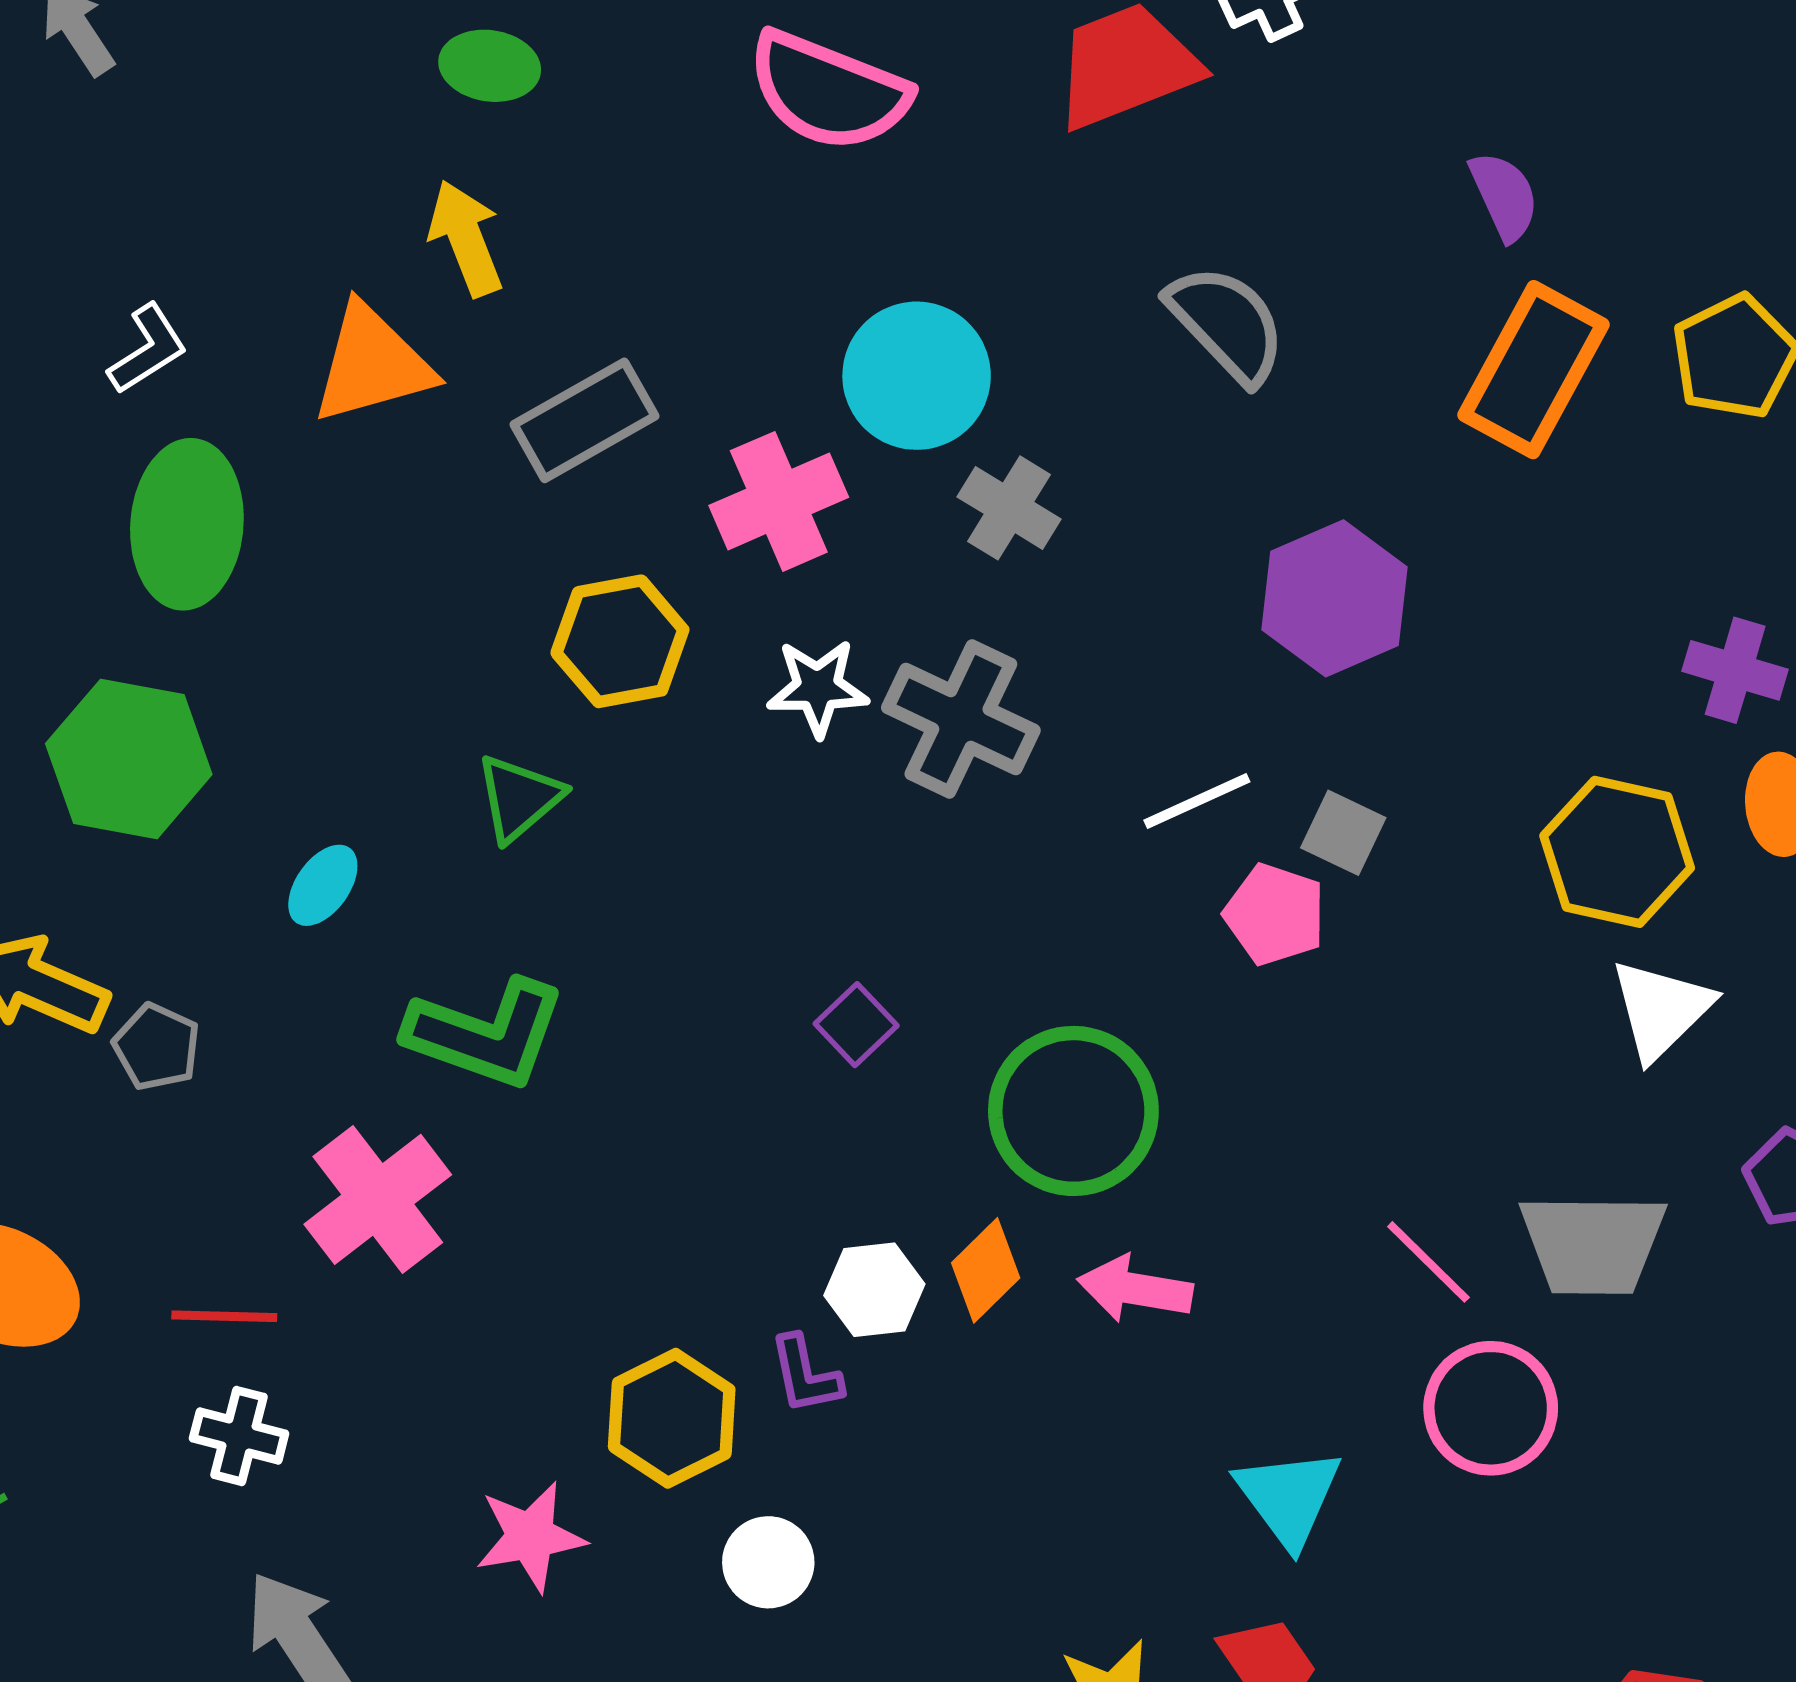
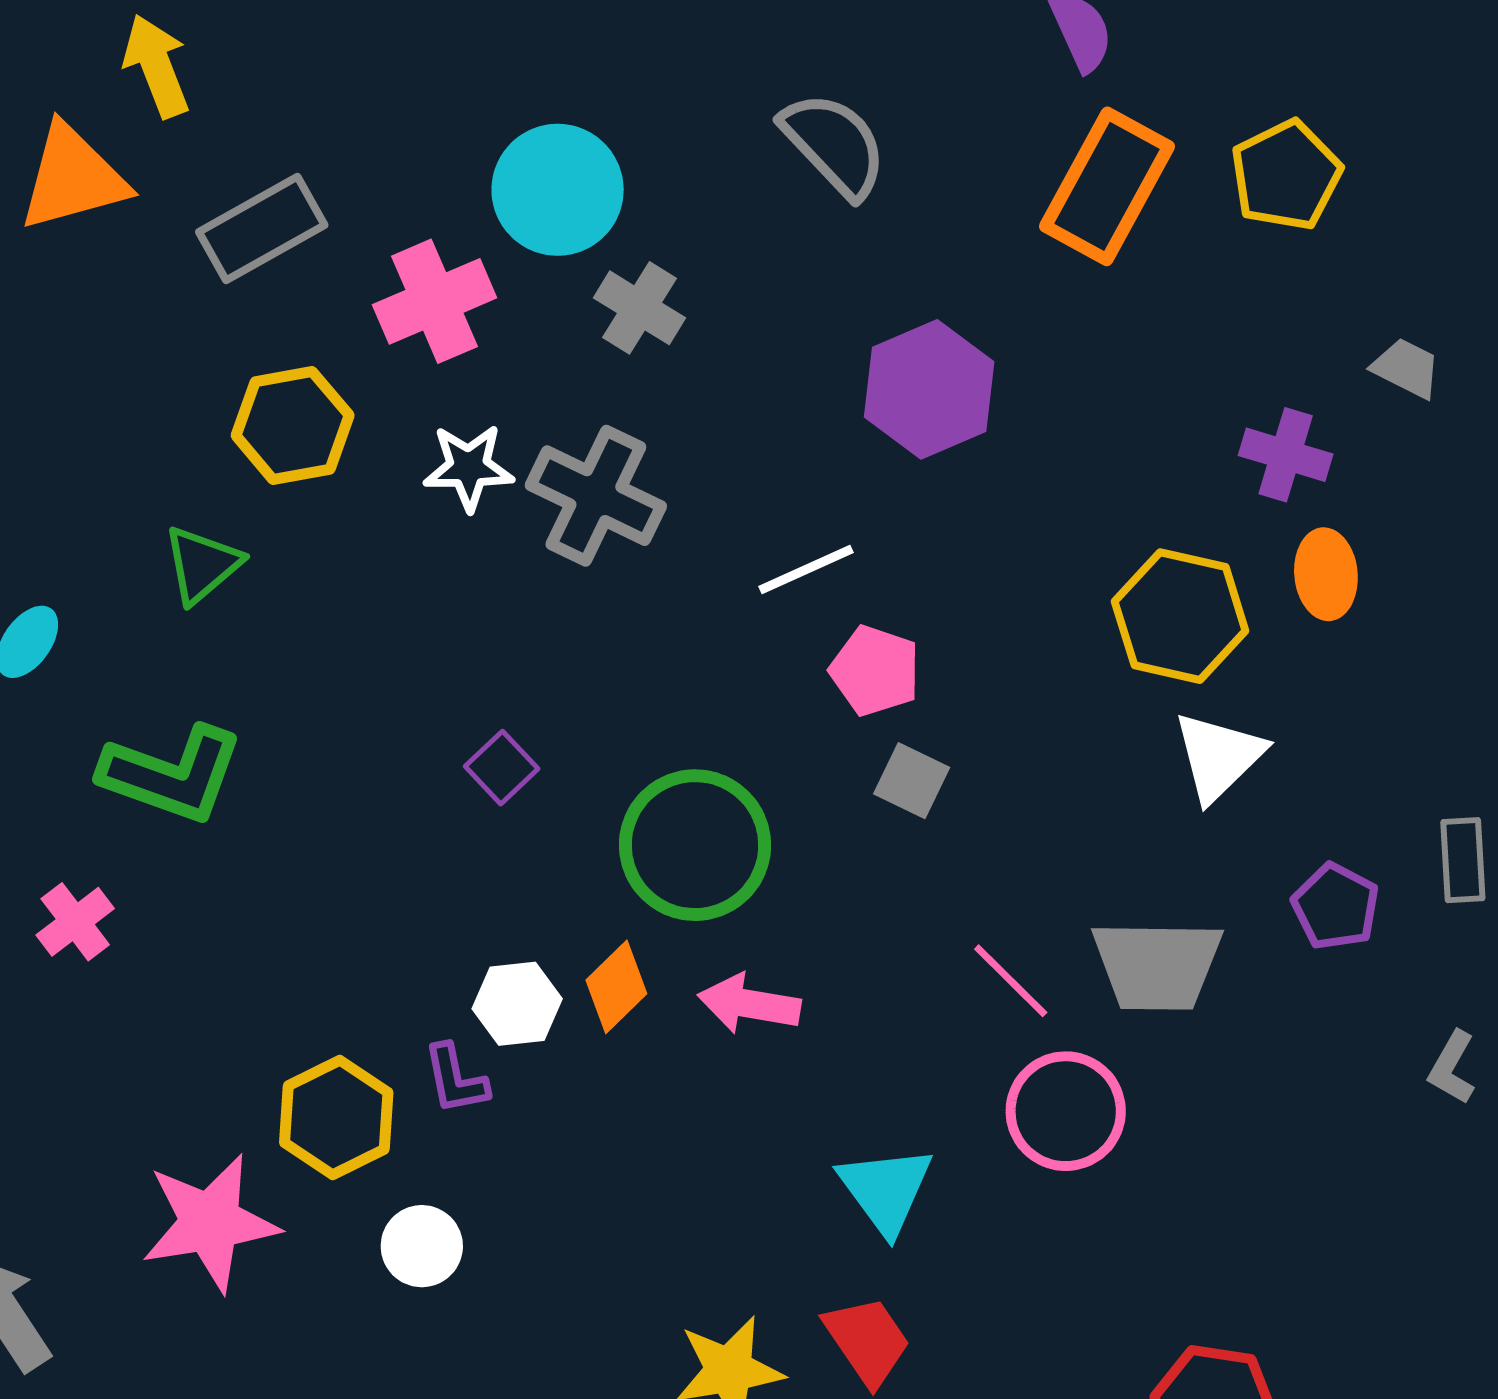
gray square: (1343, 833) -> (912, 781), moved
pink cross: (378, 1199) -> (75, 922), size x0.6
pink star: (530, 1537) -> (210, 1223), size x1.4

